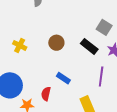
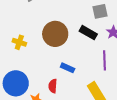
gray square: (104, 27) -> (100, 11), turned -35
brown circle: (56, 43) -> (55, 34), size x1.6

